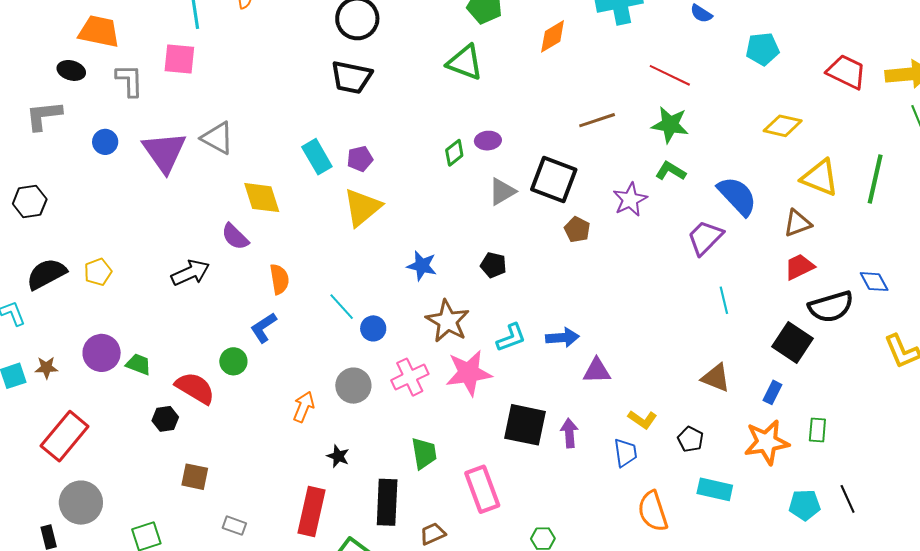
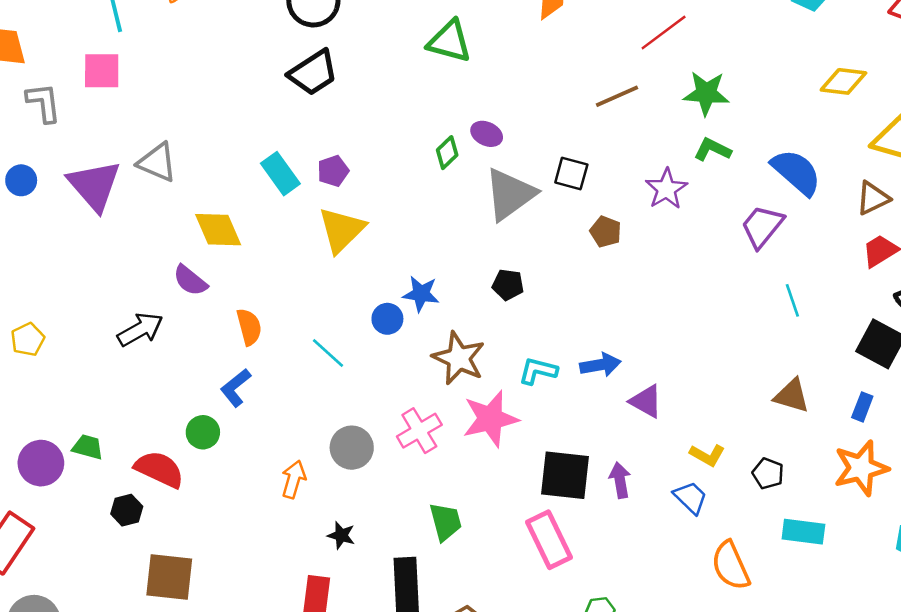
red line: (670, 75) -> (664, 32), moved, turned -57
black trapezoid: (351, 77) -> (313, 73), turned -39
purple ellipse: (488, 141) -> (487, 134), turned 35
black square: (554, 180) -> (571, 174), size x0.6
gray triangle: (502, 192) -> (510, 194), size x1.6
blue circle: (373, 328) -> (387, 319), moved
cyan L-shape: (511, 338) -> (538, 371), turned -140
purple circle: (102, 353) -> (41, 463), moved
purple triangle: (597, 371) -> (646, 401), turned 36
blue trapezoid: (625, 453) -> (690, 497), turned -32
brown square: (195, 477) -> (169, 577), size x1.5
pink rectangle: (482, 489) -> (549, 540), moved

